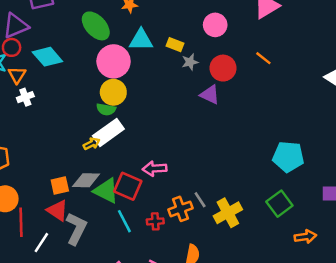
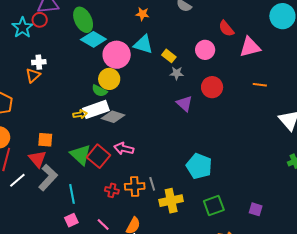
green ellipse: (96, 26) -> (83, 20), moved
cyan diamond: (47, 57) -> (93, 39), moved, turned -35
orange line: (263, 58) -> (260, 85), moved, turned -48
red circle: (223, 68) -> (212, 87), moved
orange triangle: (17, 75) -> (33, 75), moved
cyan pentagon: (288, 157) -> (199, 166), moved
gray diamond: (86, 180) -> (113, 117), moved
cyan line: (124, 221) -> (72, 194), moved

